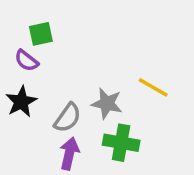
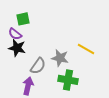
black star: (21, 102) -> (17, 48), moved, turned -30
purple arrow: (69, 153) -> (28, 86), moved

